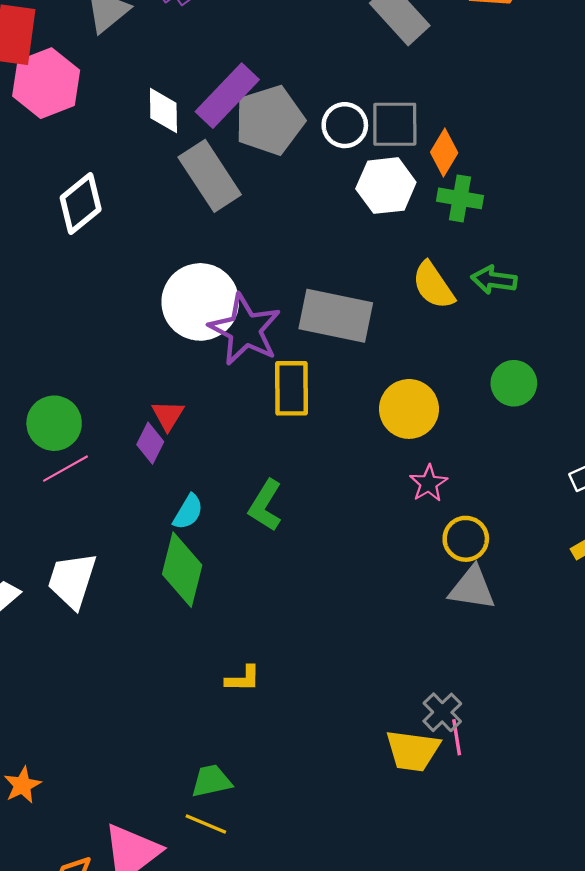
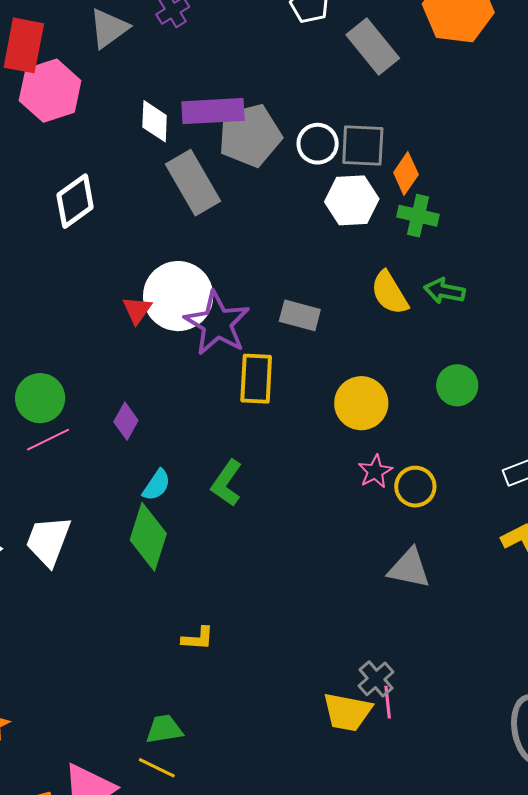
purple rectangle: (227, 96) -> (213, 111), turned 40
gray rectangle: (336, 316) -> (300, 315), size x0.6
red triangle: (168, 415) -> (137, 310), moved
yellow circle: (466, 539) -> (415, 487), moved

